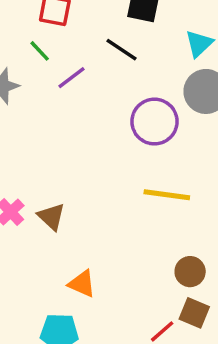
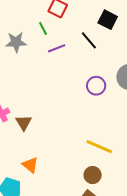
purple circle: (154, 122) -> (96, 86), size x0.7
yellow line: (167, 195) -> (99, 147), moved

